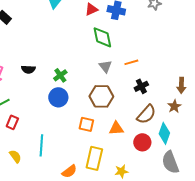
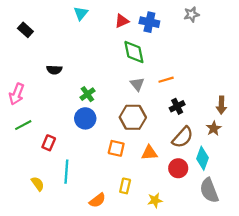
black semicircle: (28, 69) -> (54, 70), moved
red rectangle: (12, 122) -> (49, 143), moved
yellow rectangle: (94, 158) -> (125, 186), size x0.6

